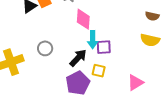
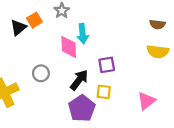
pink diamond: (83, 19) -> (69, 47), moved
cyan arrow: (93, 40) -> (83, 34), moved

